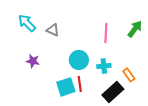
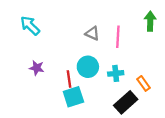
green arrow: (135, 29) -> (150, 21), moved, turned -36
gray triangle: (53, 30) -> (92, 33), moved
red line: (80, 84) -> (69, 79), moved

